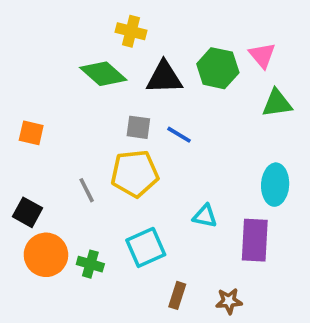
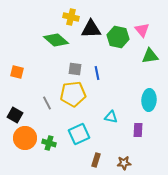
black triangle: (164, 77) -> (91, 29), moved
blue line: (179, 135) -> (97, 73), turned 48
purple rectangle: (255, 240) -> (138, 130), size x0.6

